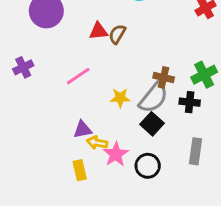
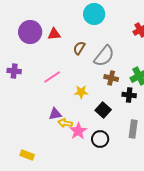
red triangle: (98, 31) -> (54, 34), moved
purple cross: (23, 67) -> (14, 71), turned 32
gray semicircle: (153, 98) -> (104, 56), moved
yellow rectangle: (80, 170) -> (27, 155), moved, turned -56

